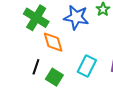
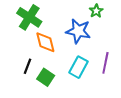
blue star: (76, 17) -> (78, 31), moved

